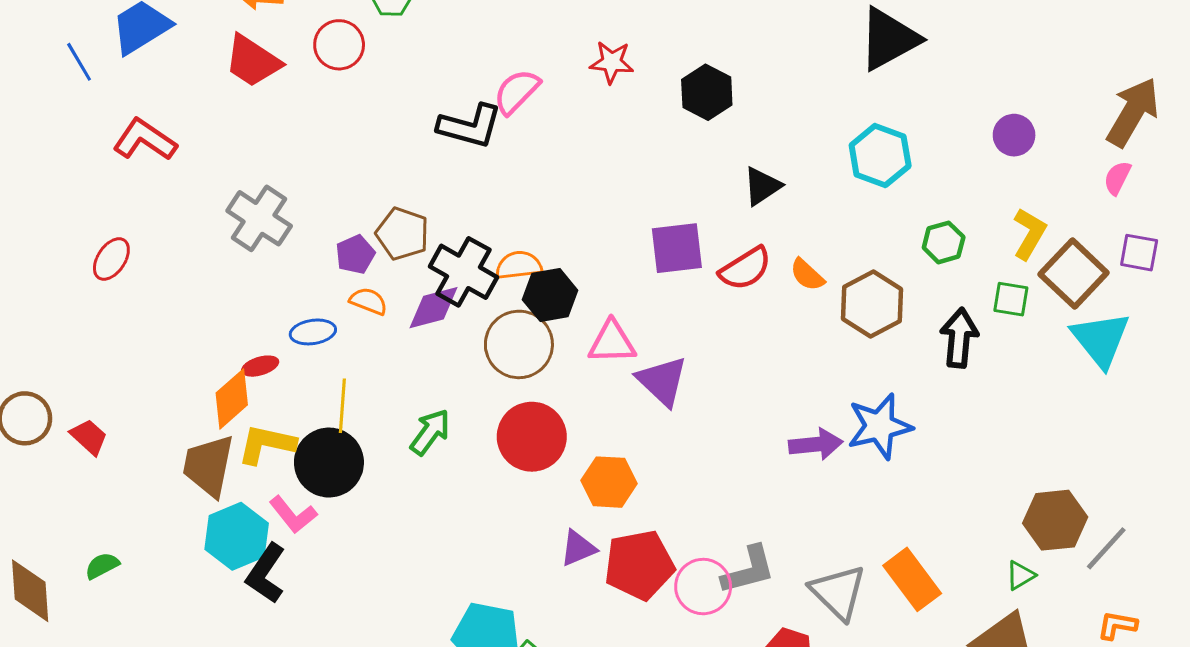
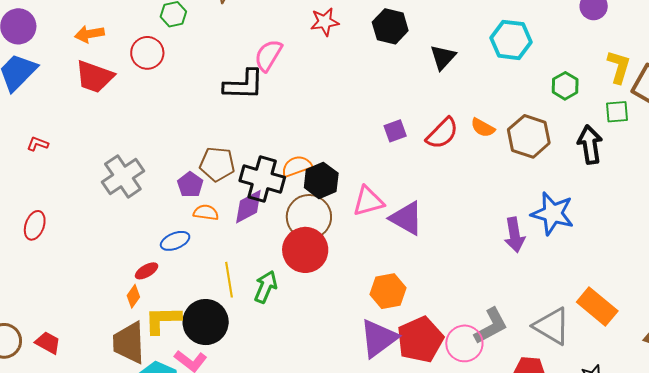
red L-shape: (145, 140) -> (38, 144), size x0.5
black triangle: (762, 186) -> (443, 57), moved
gray cross: (259, 218) -> (123, 176), turned 36
purple square: (677, 248) -> (395, 131), size x0.6
orange diamond: (232, 399) -> (133, 296), size x0.6
yellow line: (342, 406) -> (229, 280), moved
blue star: (879, 426) -> (553, 214), turned -30
red circle: (532, 437) -> (305, 250), moved
purple arrow: (816, 444) -> (515, 235), turned 100
purple triangle: (578, 548) -> (378, 338), size x1.6

